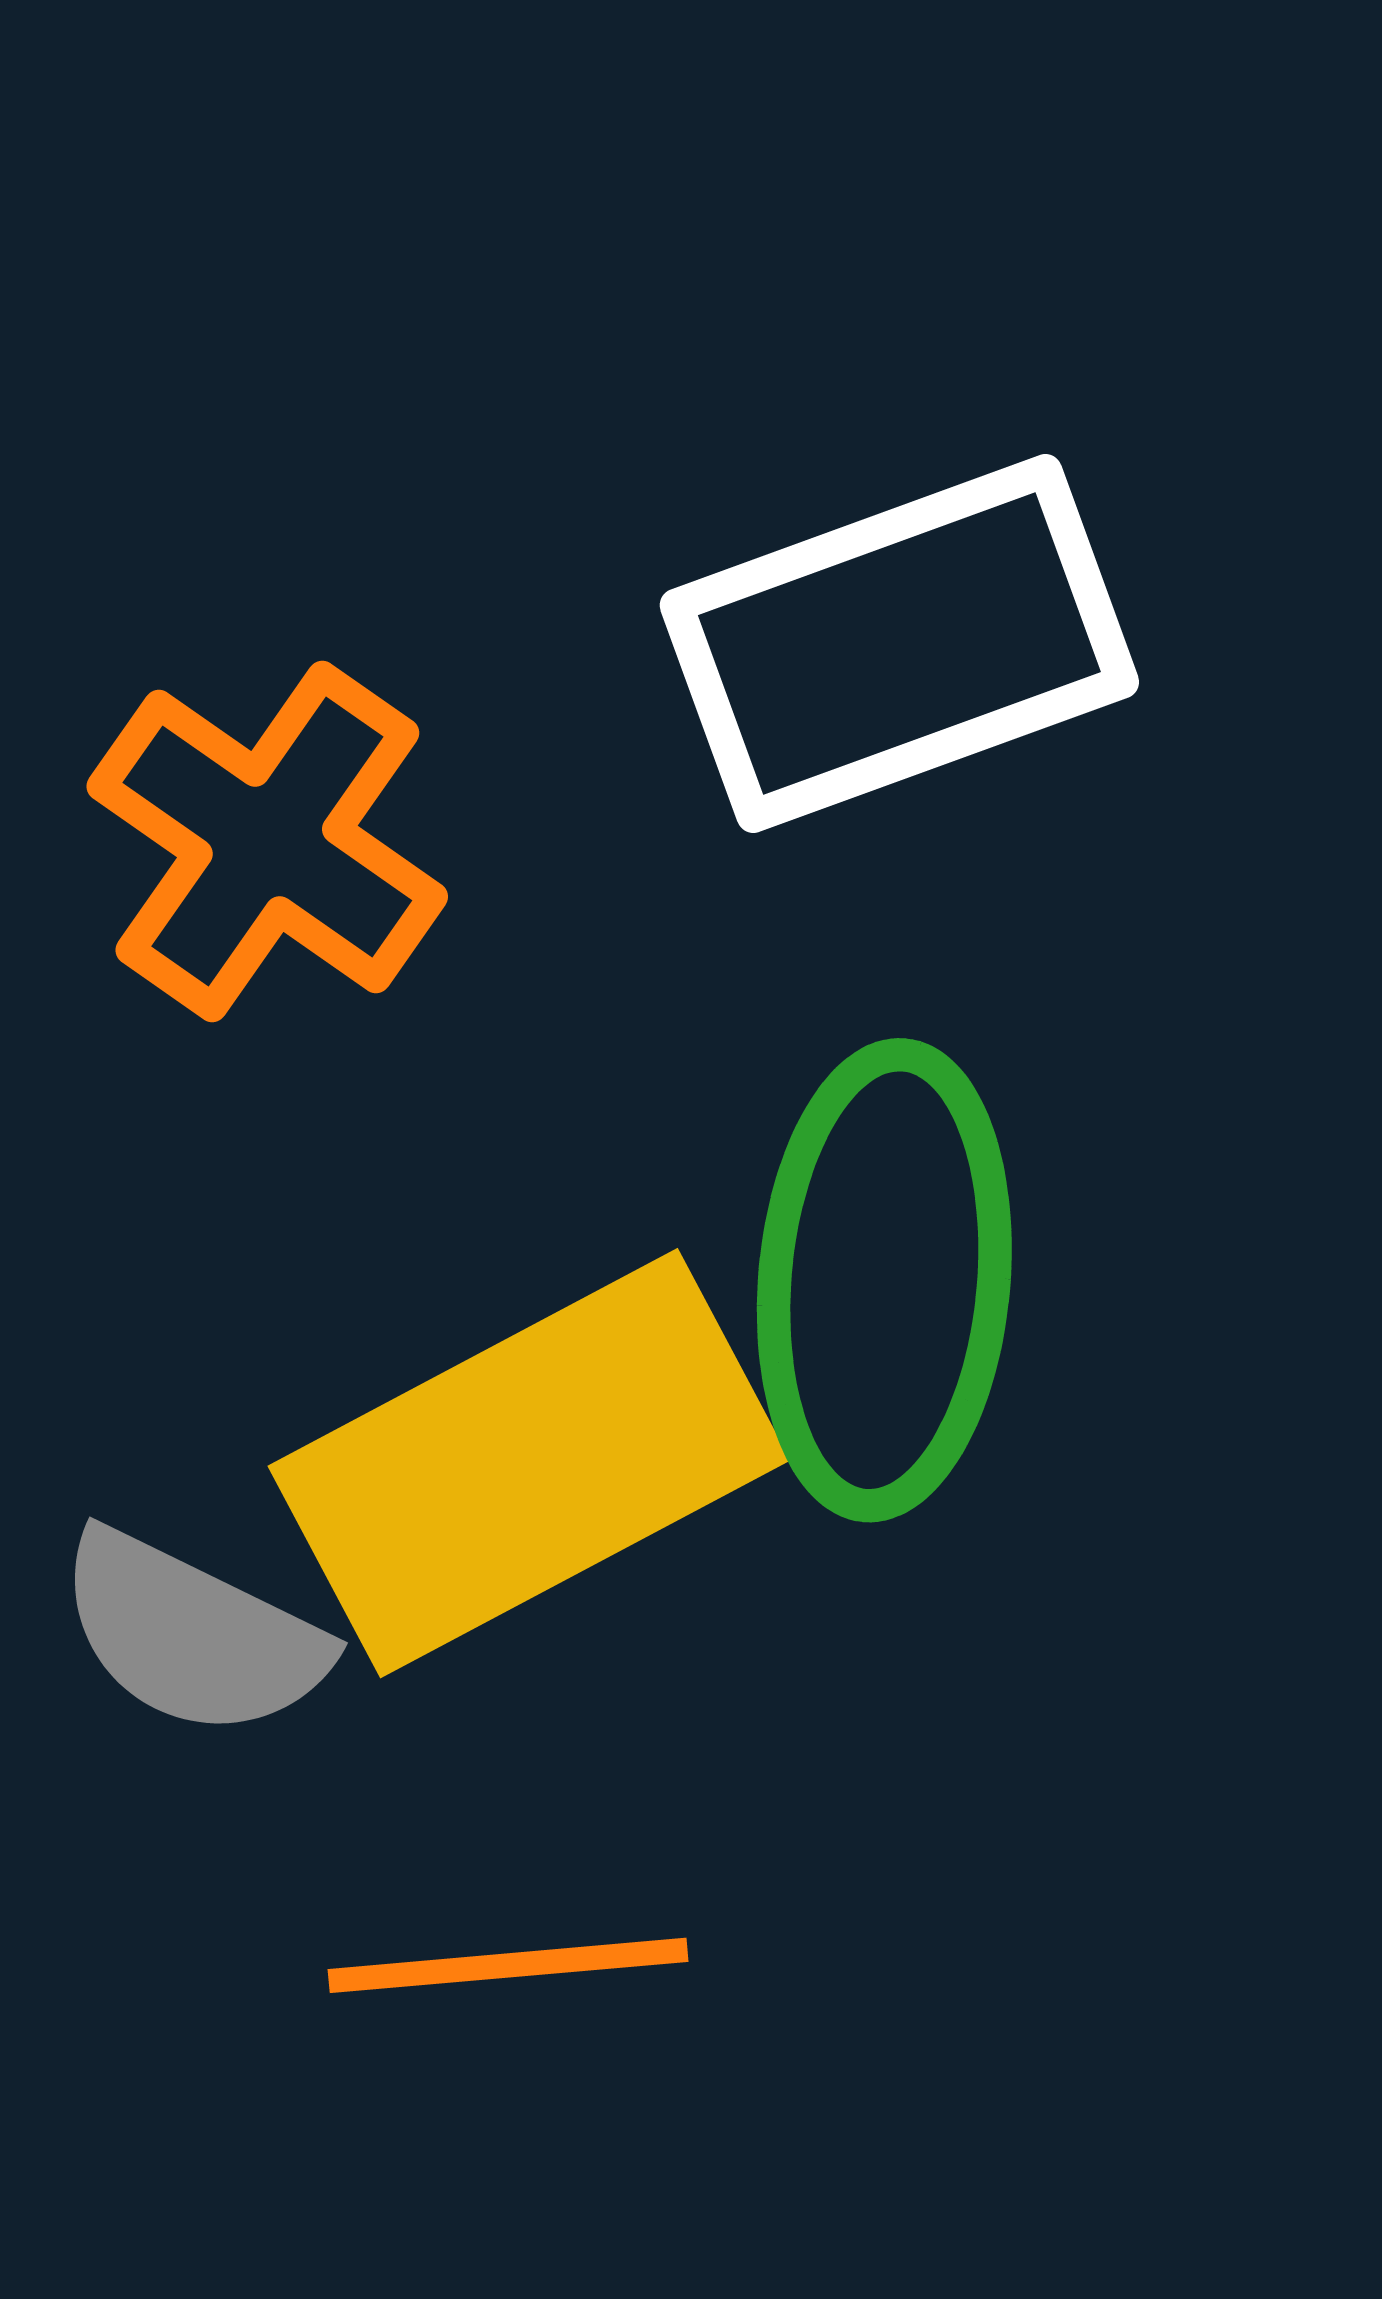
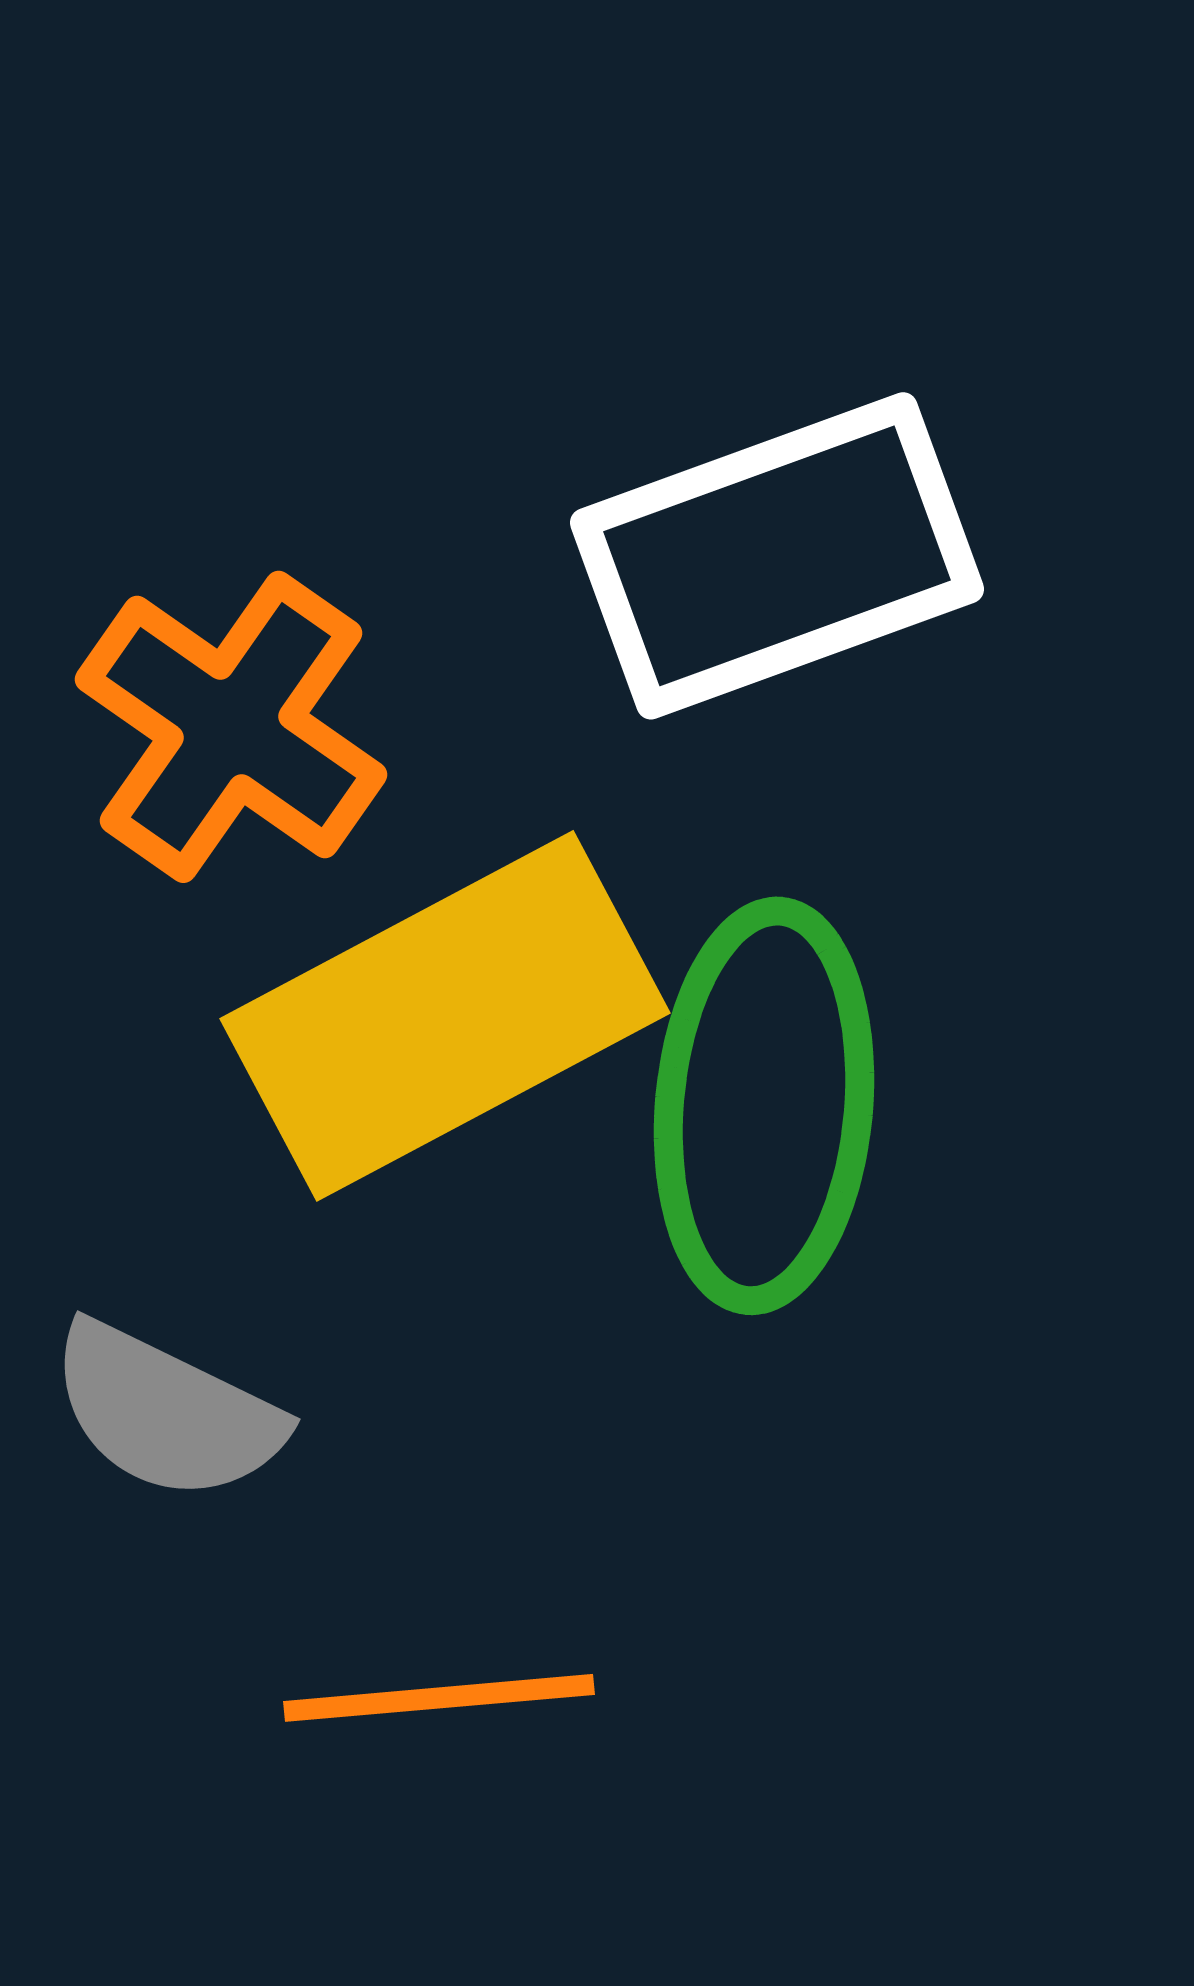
yellow rectangle: (529, 1463) -> (445, 1016), moved

